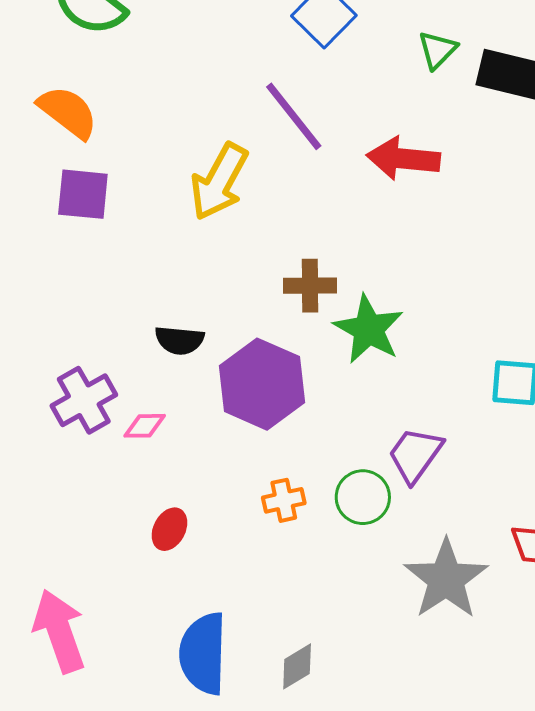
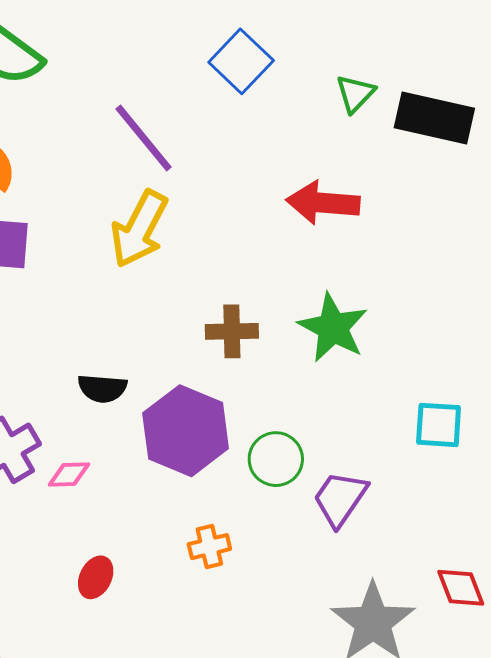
purple line: (294, 116) -> (144, 138), moved
green star: (369, 329) -> (333, 328), moved
green circle: (363, 497) -> (276, 459), moved

